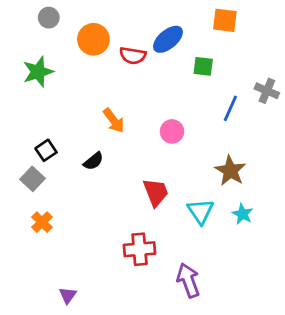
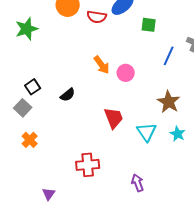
orange arrow: (114, 121) -> (102, 65), moved
red cross: (140, 249) -> (88, 165), moved
purple arrow: (188, 280) -> (138, 183), size x0.7

